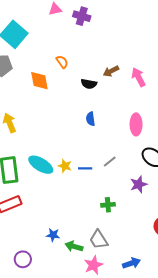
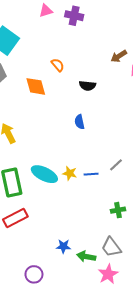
brown arrow: (111, 71) -> (119, 56), moved
blue semicircle: (90, 119) -> (79, 122), moved

